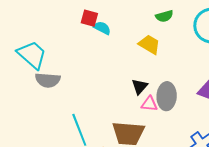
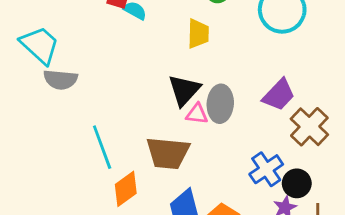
yellow trapezoid: (149, 44) -> (198, 34), turned 60
black triangle: (140, 86) -> (184, 90), size x1.5

